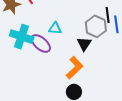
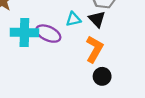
cyan triangle: (55, 28) -> (73, 19), moved

